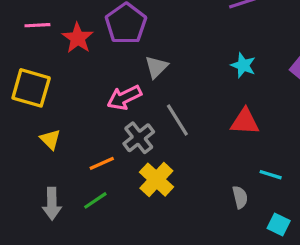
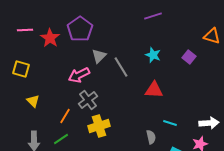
yellow square: (31, 88) -> (21, 69), size x0.7
gray line: (177, 120) -> (121, 67), moved
orange line: (102, 163) -> (65, 116), turned -35
yellow cross: (156, 180) -> (99, 126), turned 30

